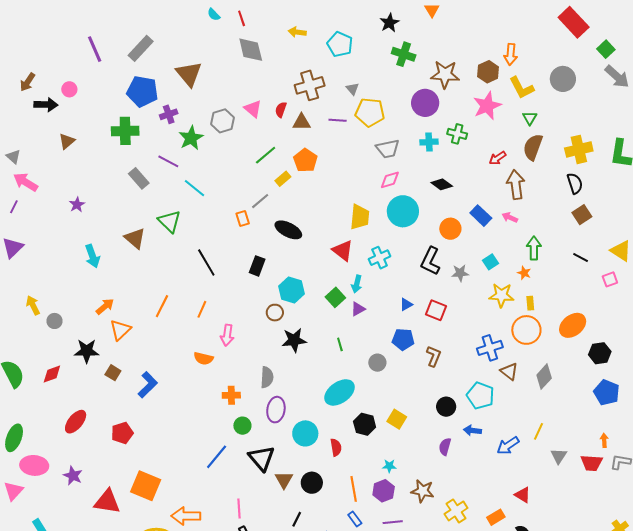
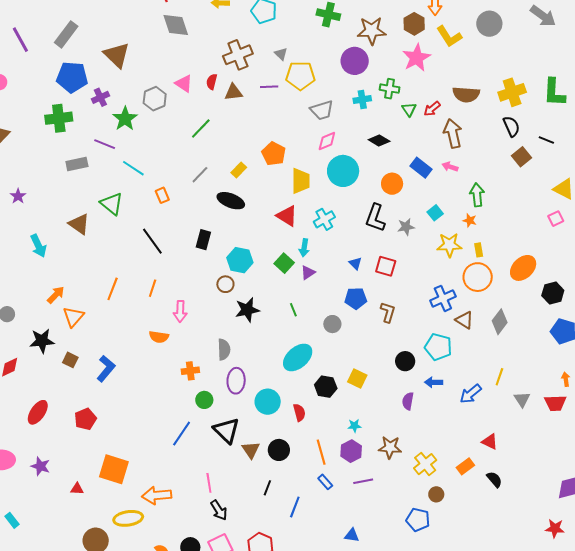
green triangle: (530, 118) -> (409, 109), moved
brown semicircle: (533, 147) -> (466, 94), turned -100
orange pentagon: (305, 160) -> (274, 154), moved
gray rectangle: (139, 178) -> (77, 164), turned -55
yellow rectangle: (283, 179) -> (239, 170), moved
orange rectangle: (243, 219) -> (162, 195), moved
black line: (581, 258) -> (546, 140), moved
blue triangle: (406, 304) -> (355, 263), turned -40
red triangle: (107, 502) -> (77, 489), size x0.5

